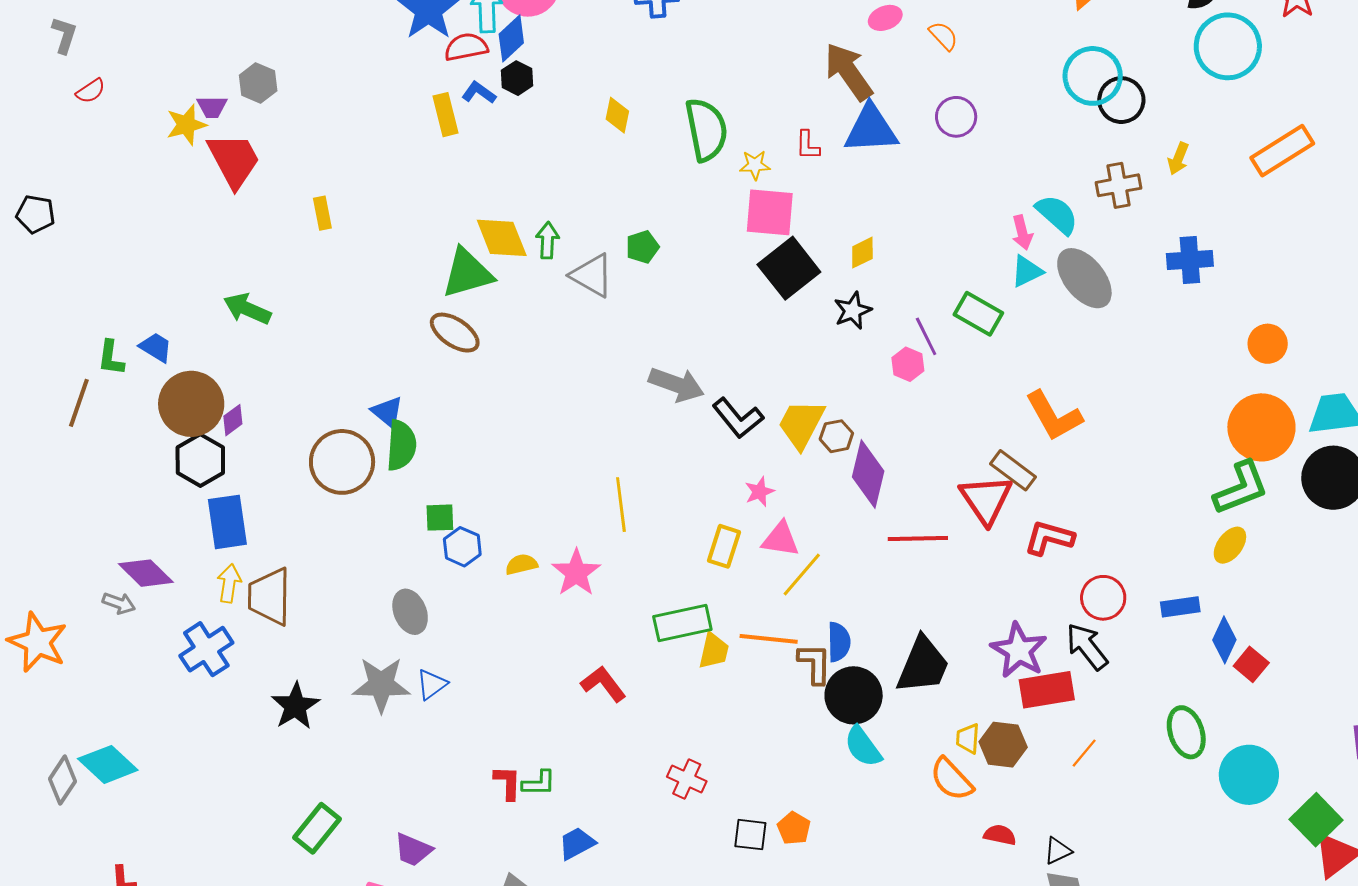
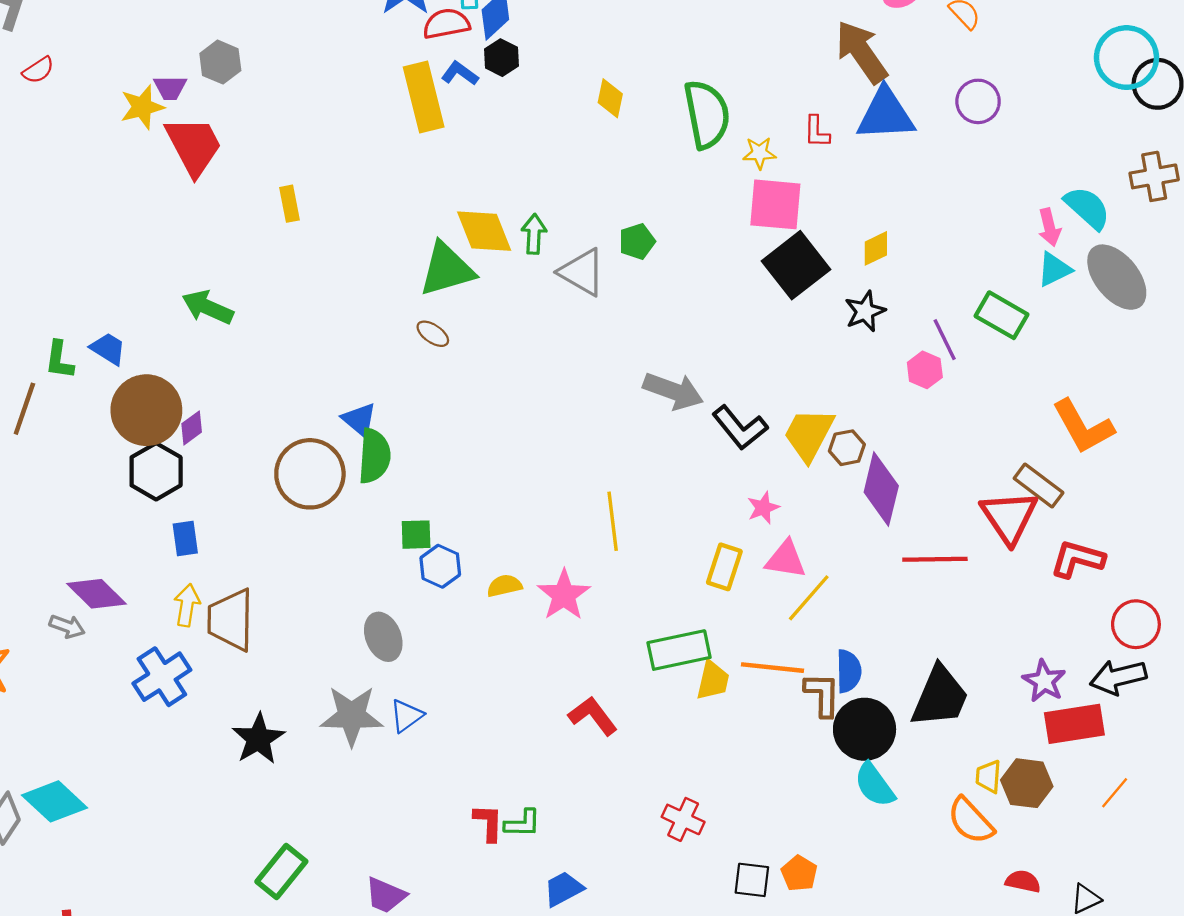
yellow rectangle: (446, 115) -> (424, 97), size x1.5
brown ellipse: (455, 333) -> (433, 334), size x0.6
blue rectangle: (227, 522) -> (185, 539), size x0.6
black arrow: (1087, 647) -> (1118, 677), turned -66
purple star: (1019, 650) -> (1044, 681), size x0.7

